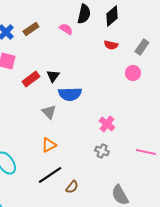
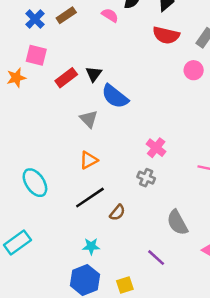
red semicircle: (111, 45) -> (166, 35), size x1.5
blue semicircle: (70, 94) -> (115, 96), turned 40
pink cross: (107, 124) -> (156, 148), moved
gray cross: (102, 151) -> (146, 178), moved

